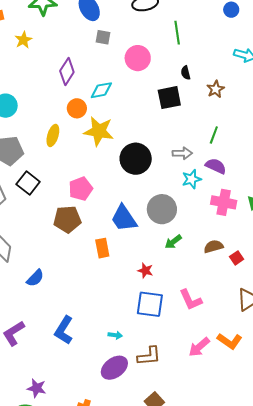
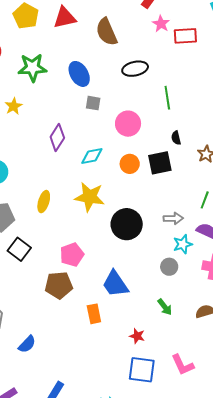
orange circle: (77, 108) -> (130, 164), moved
gray circle: (162, 209) -> (169, 267), moved, size x0.6
green arrow: (173, 242) -> (165, 307), turned -90

